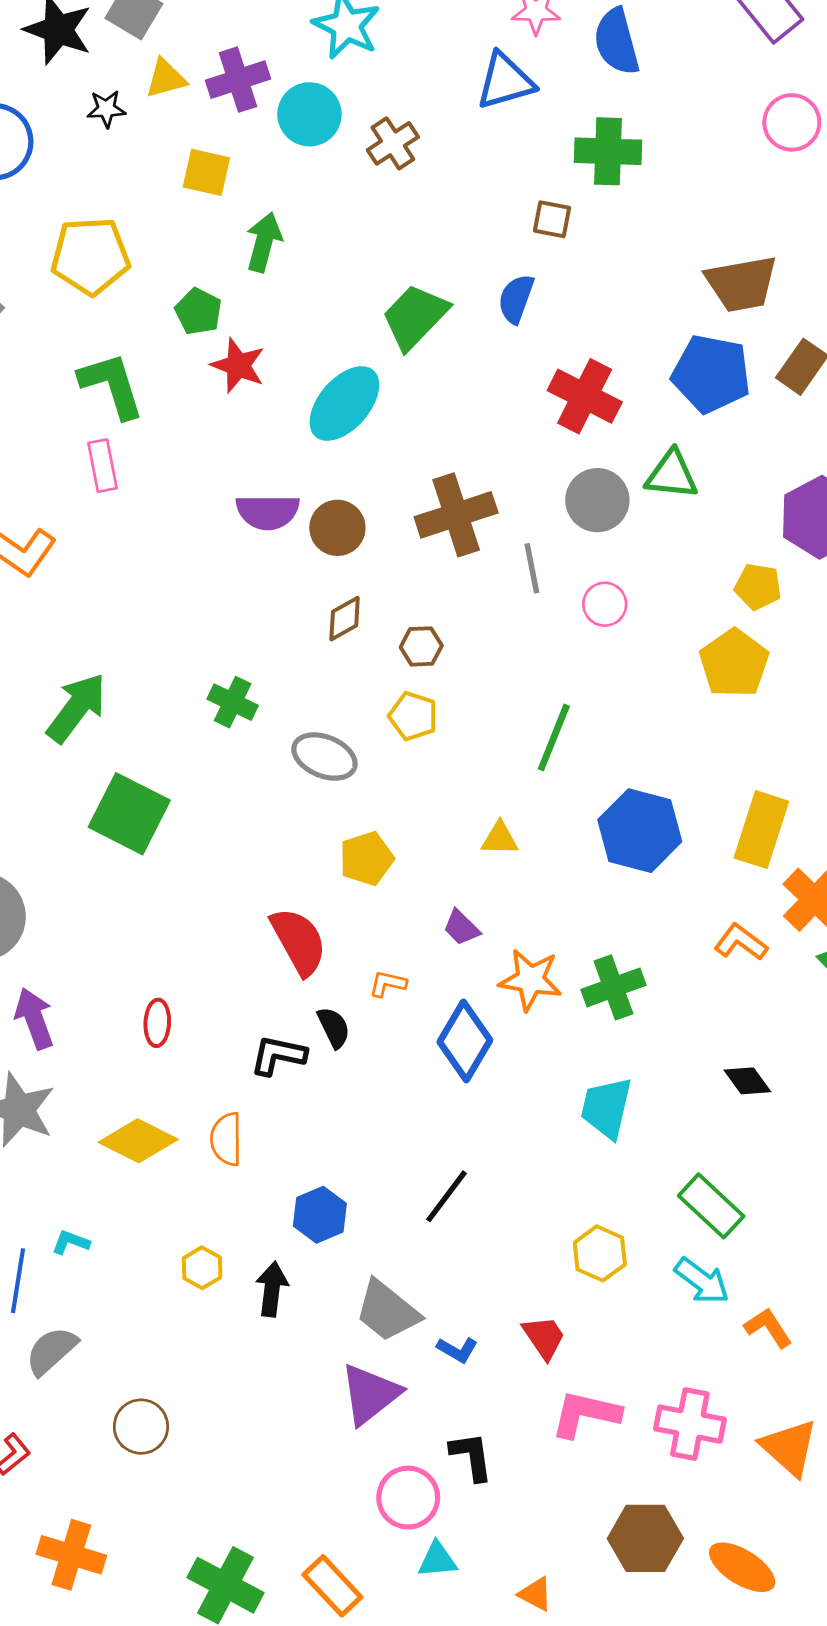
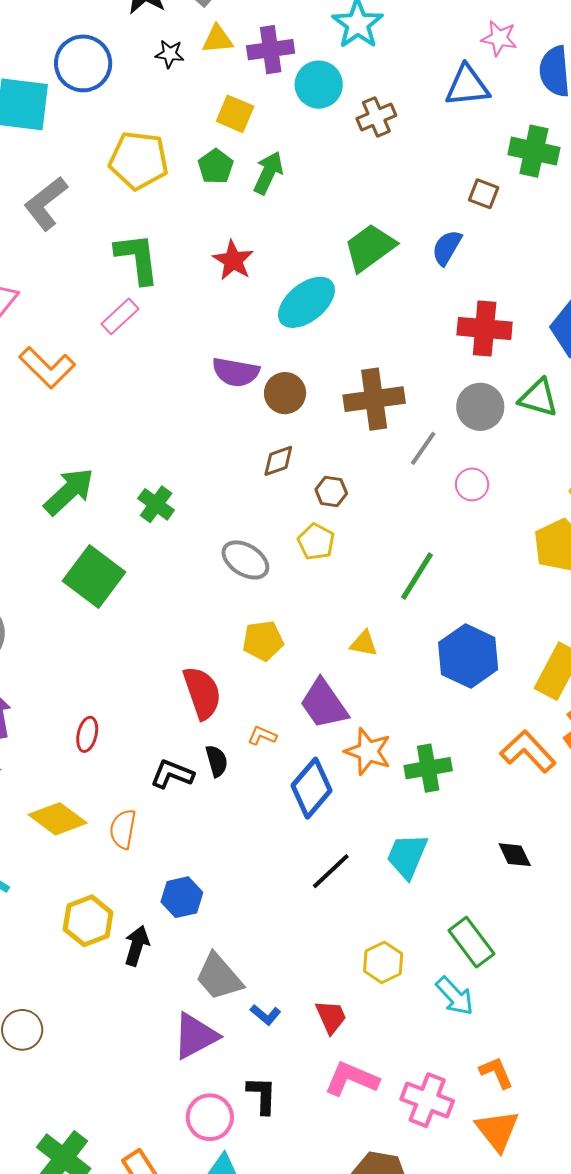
green pentagon: (198, 311) -> (216, 166), moved
red cross: (585, 396) -> (485, 329), turned -32
pink rectangle: (102, 466) -> (120, 316), turned 48
gray line: (532, 568) -> (423, 448), turned 36
green cross: (233, 702) -> (156, 504), moved
purple trapezoid: (461, 928) -> (324, 704), size x1.8
orange L-shape: (741, 942) -> (528, 752), size x1.4
black line: (446, 1196) -> (331, 871), moved
yellow hexagon: (202, 1268) -> (88, 921), size x1.6
orange L-shape: (768, 1328) -> (496, 1073), moved

